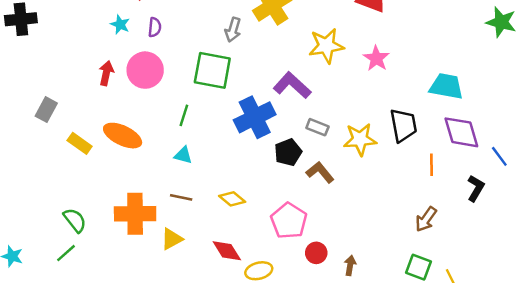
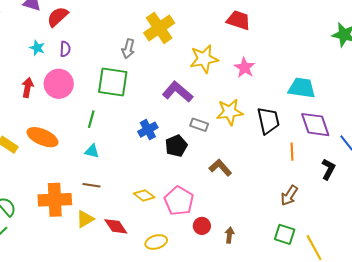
blue cross: (255, 117) -> (148, 130), moved, size x0.6
yellow star: (360, 139) -> (230, 112), moved
brown L-shape: (320, 172) -> (220, 168), moved
yellow diamond: (232, 199) -> (144, 195), moved
red diamond: (227, 251) -> (116, 226), moved

